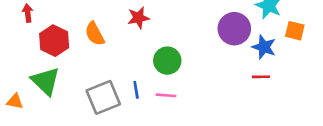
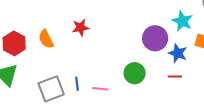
green circle: (167, 61) -> (135, 73), moved

